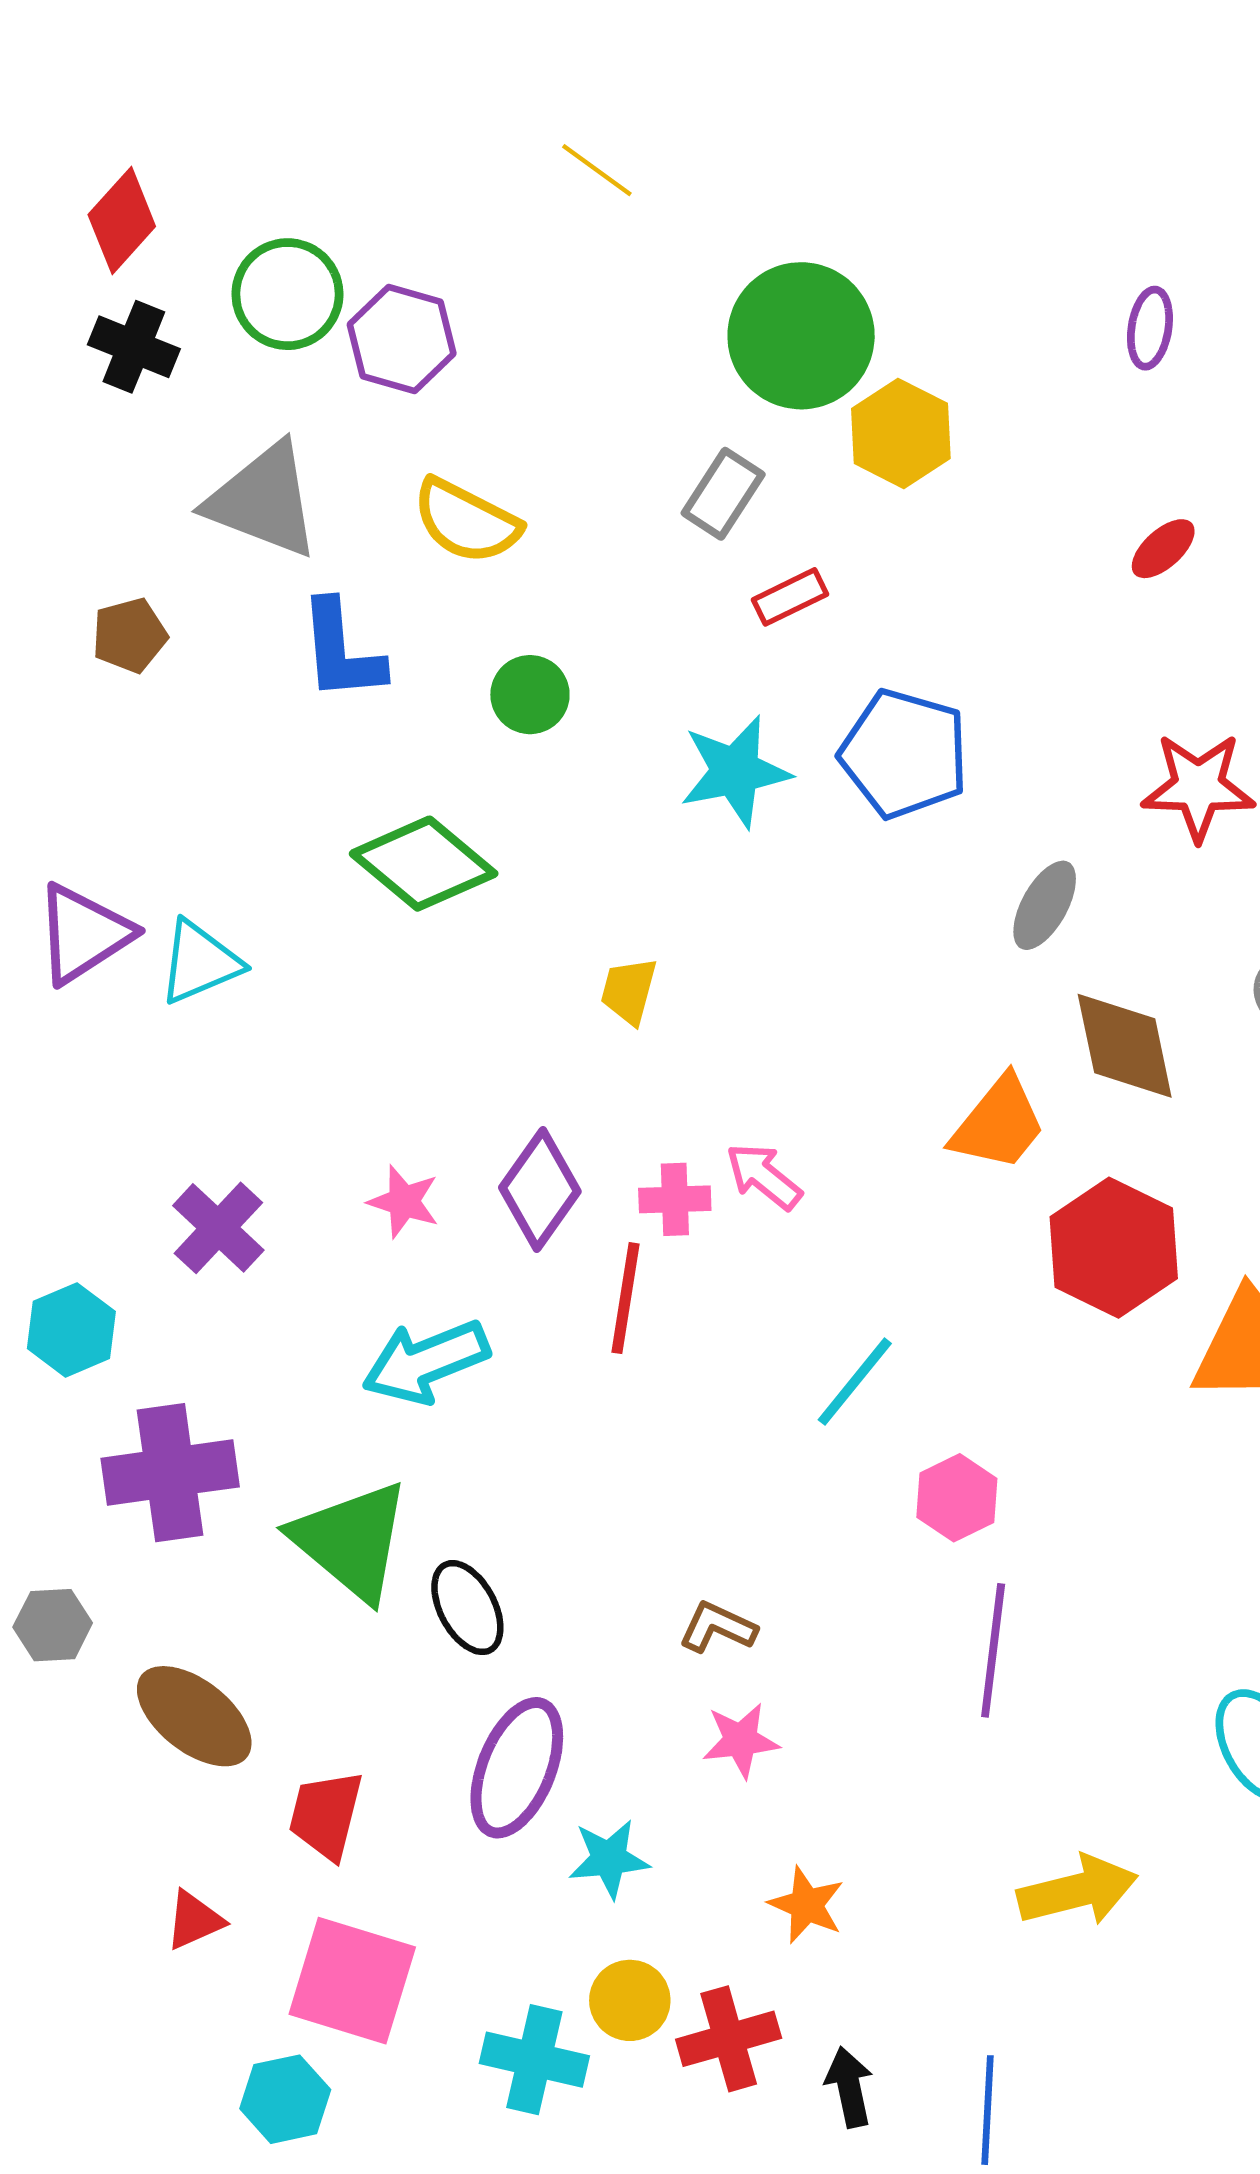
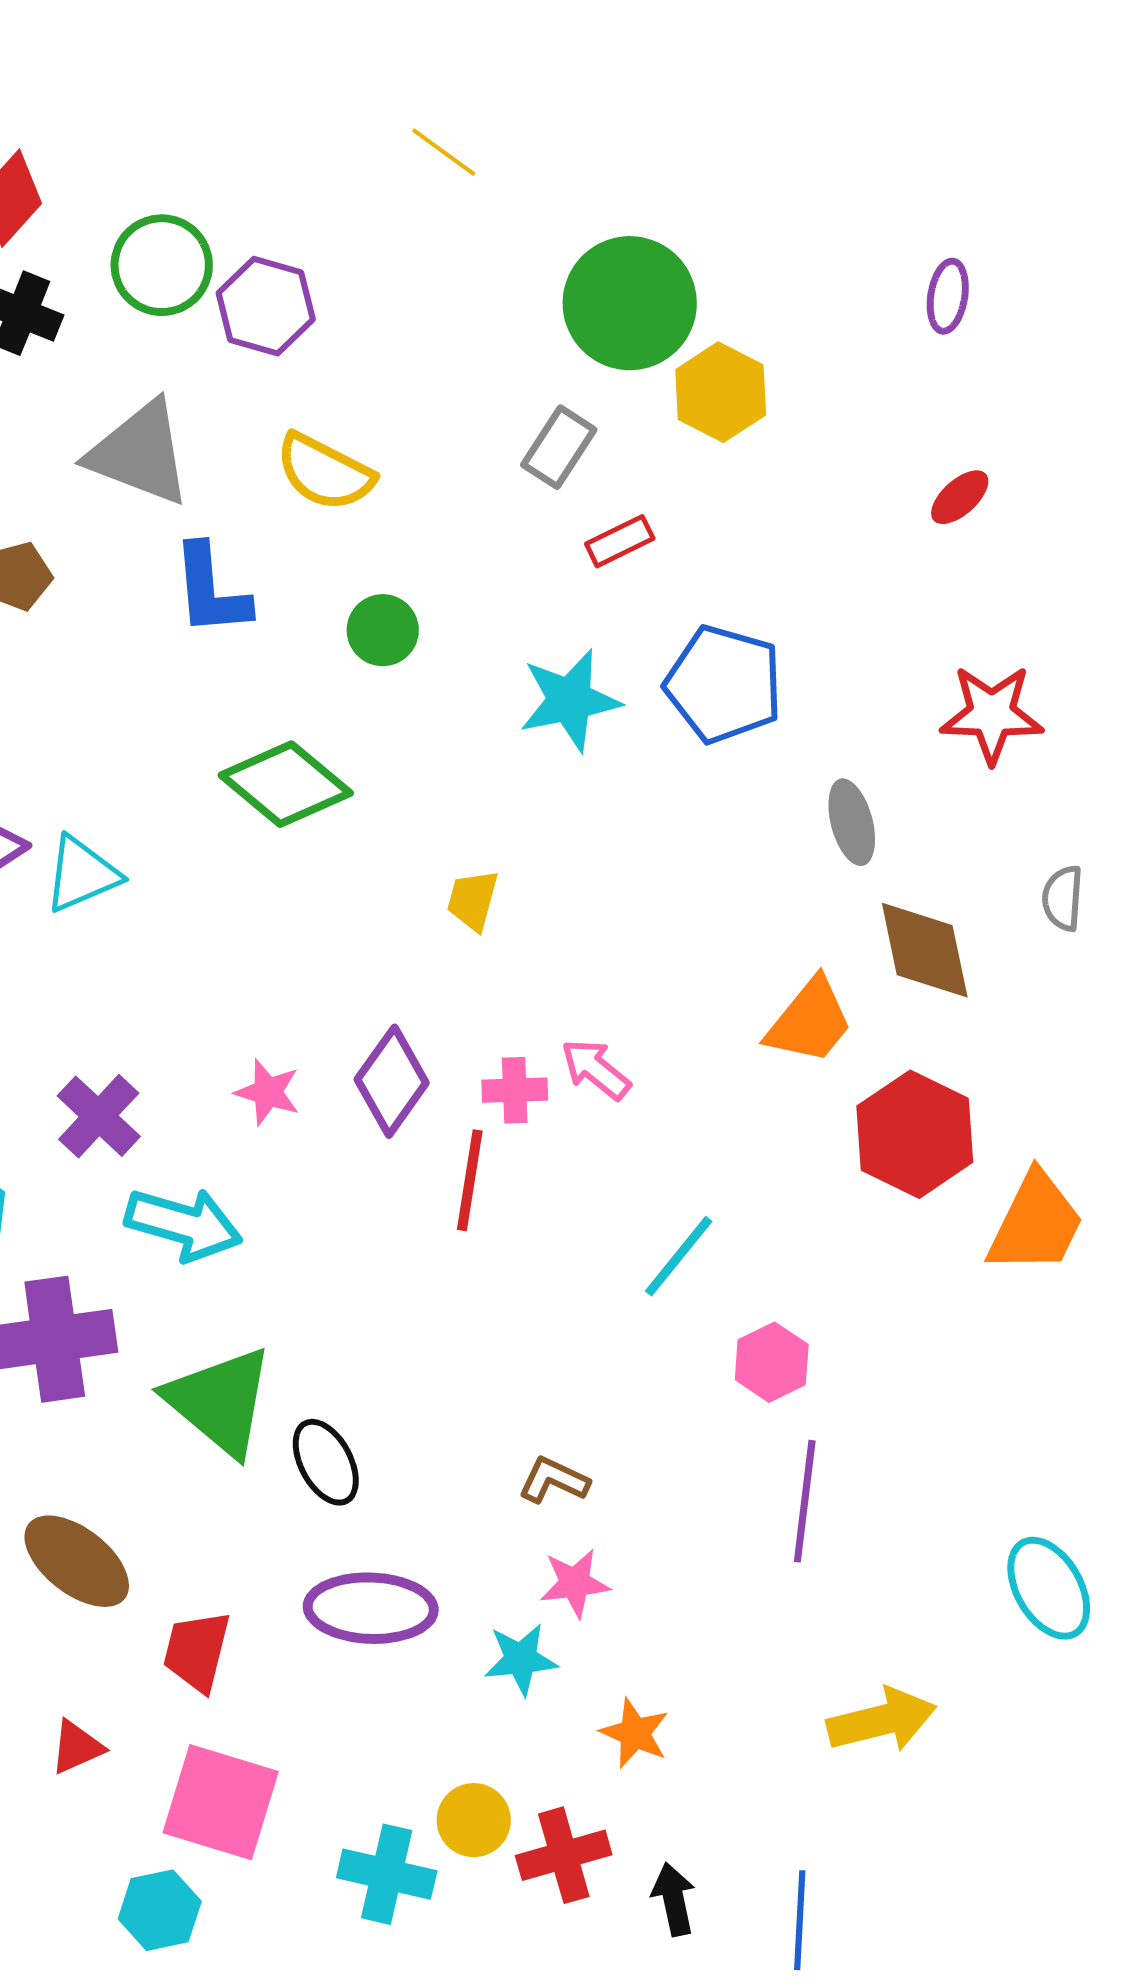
gray ellipse: (1045, 905) -> (852, 822), turned -44
cyan arrow: (426, 1362) -> (184, 1224), moved, turned -142
purple ellipse: (517, 1768) -> (371, 1608), turned 70
cyan star: (609, 1859) -> (521, 1659), moved

